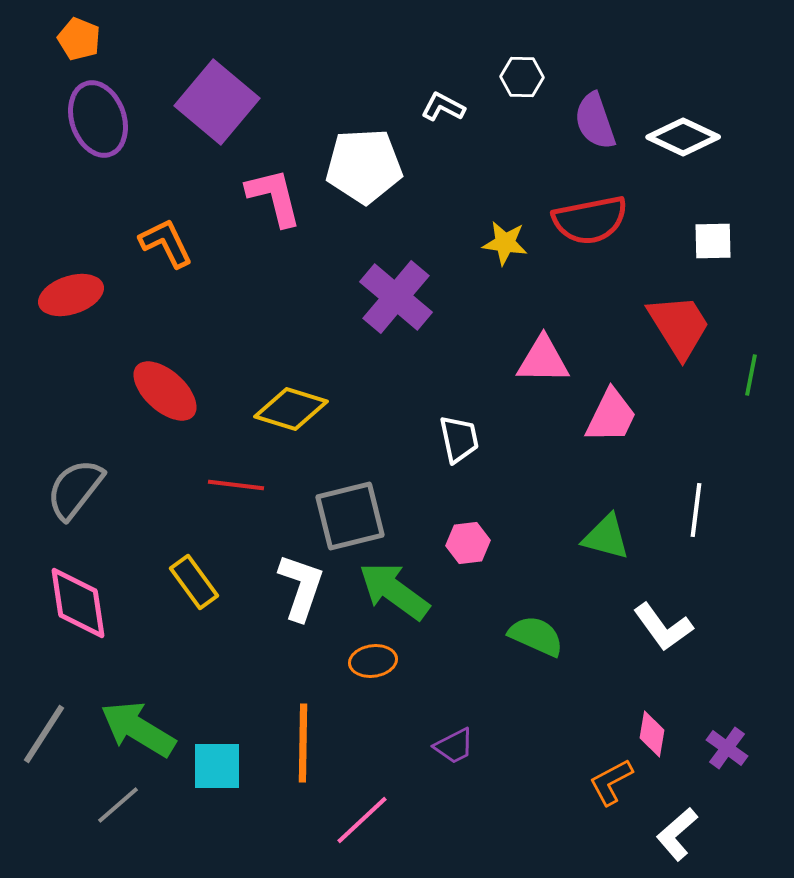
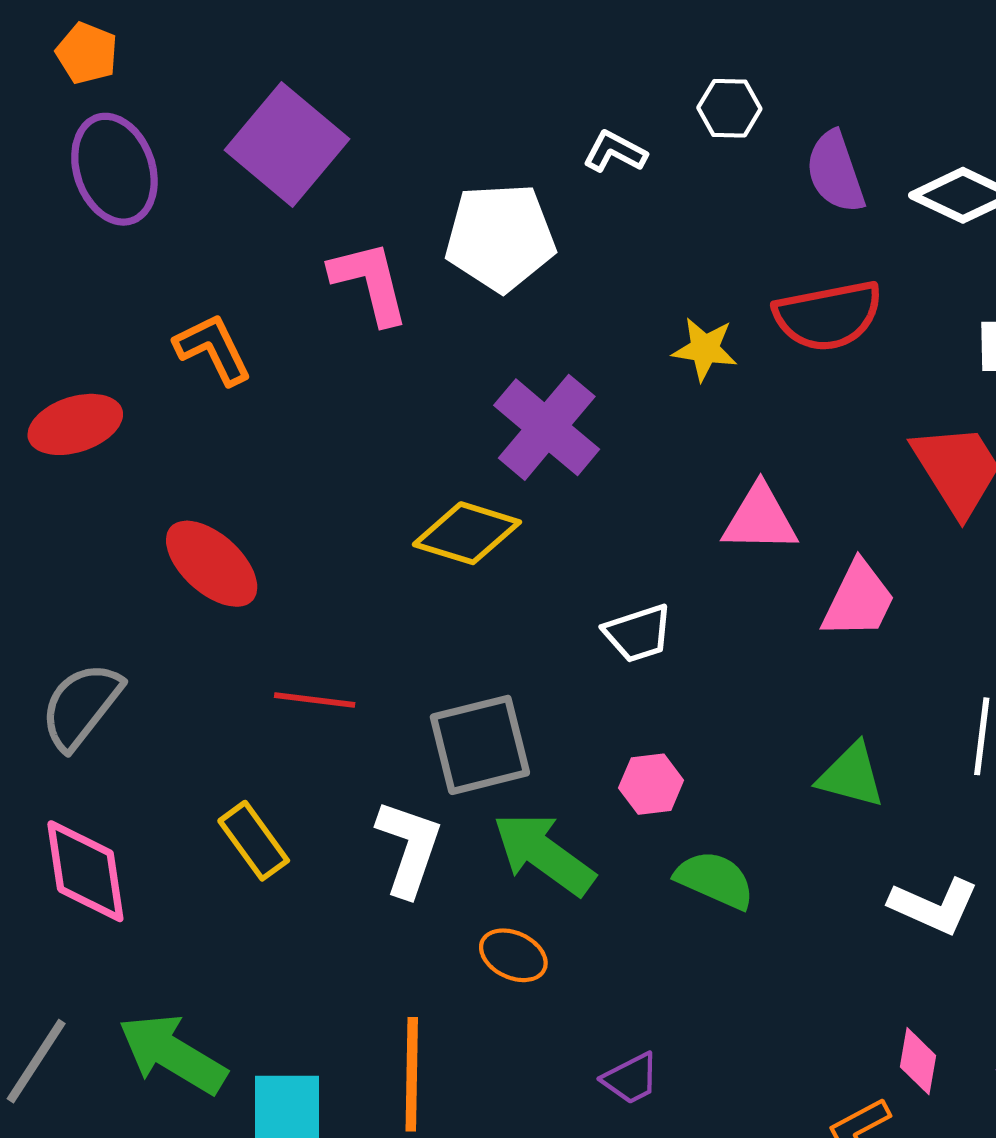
yellow diamond: (291, 409) -> (467, 533), moved
white trapezoid: (459, 439) -> (638, 633), turned 84
white L-shape: (663, 627) -> (934, 906), turned -30
green semicircle: (536, 636) -> (715, 880), moved
orange ellipse: (373, 661) -> (513, 955), turned 33

